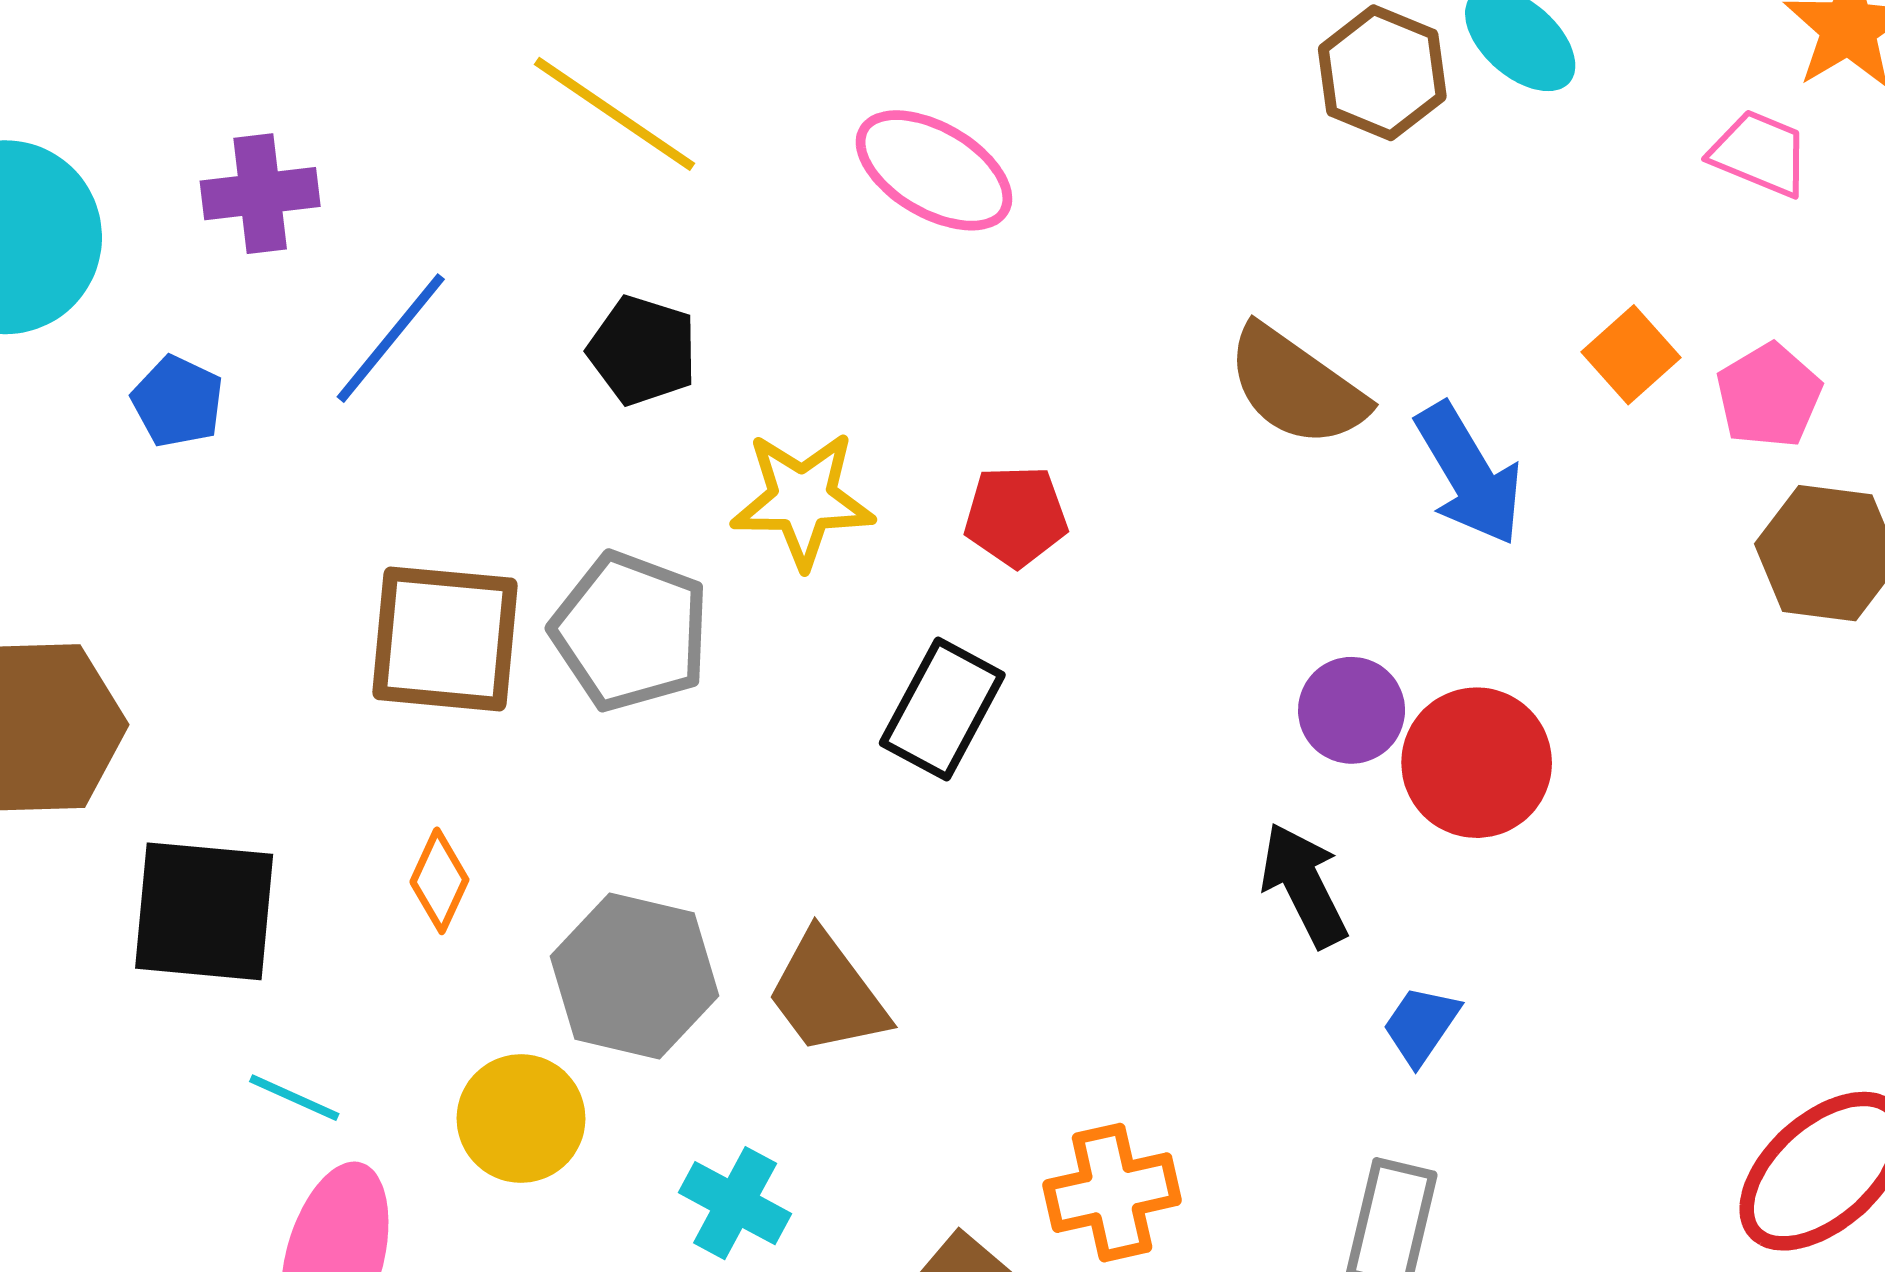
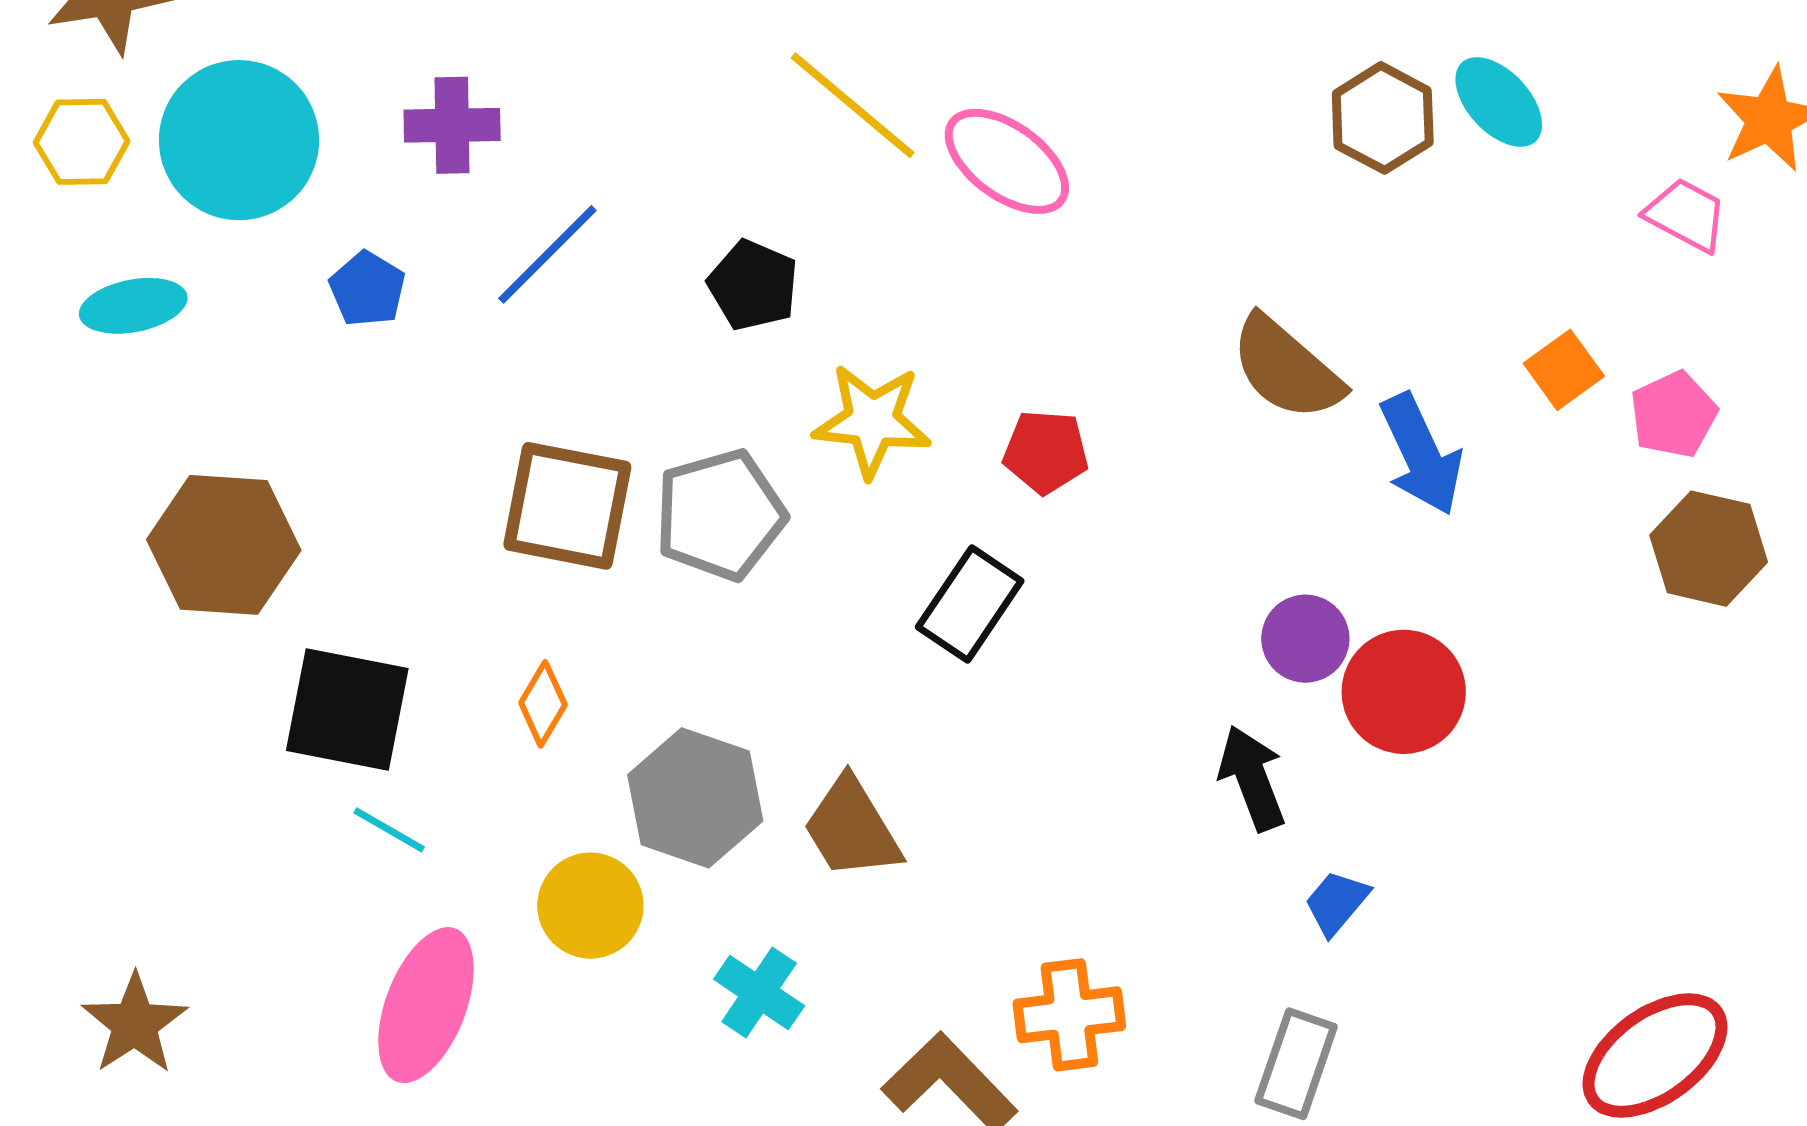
yellow line: (614, 114) -> (853, 105), moved
gray pentagon: (630, 631) -> (720, 515), turned 30
cyan line: (294, 1098) -> (389, 830), moved

